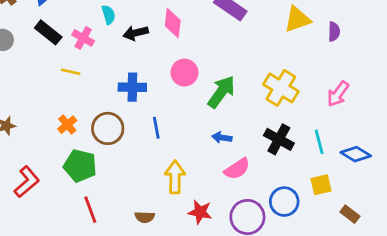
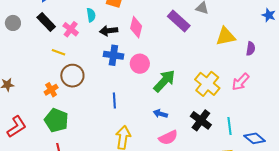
blue cross: (132, 87) -> (113, 55), moved
pink arrow: (338, 94) -> (241, 82), moved
brown circle: (108, 128) -> (72, 76), moved

